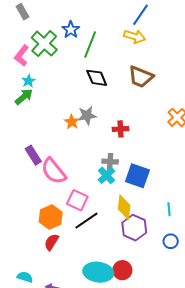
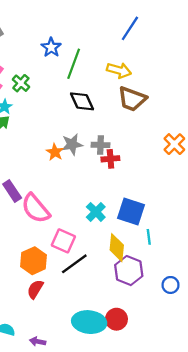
yellow arrow: (135, 36) -> (119, 70), moved
green cross: (44, 44) -> (21, 83), moved, size x0.6
gray cross: (110, 162) -> (100, 145), moved
cyan line: (169, 209) -> (149, 237), moved

